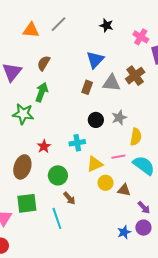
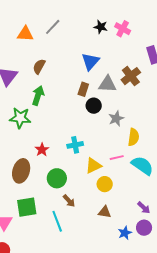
pink cross: (141, 37) -> (123, 29), moved
black circle: (96, 120) -> (94, 106), moved
brown triangle: (124, 190) -> (105, 212), moved

